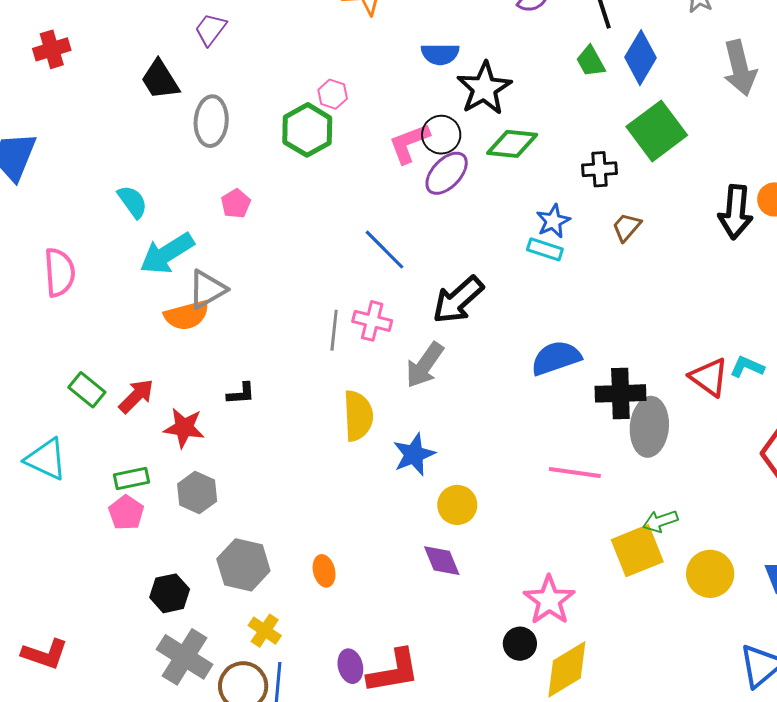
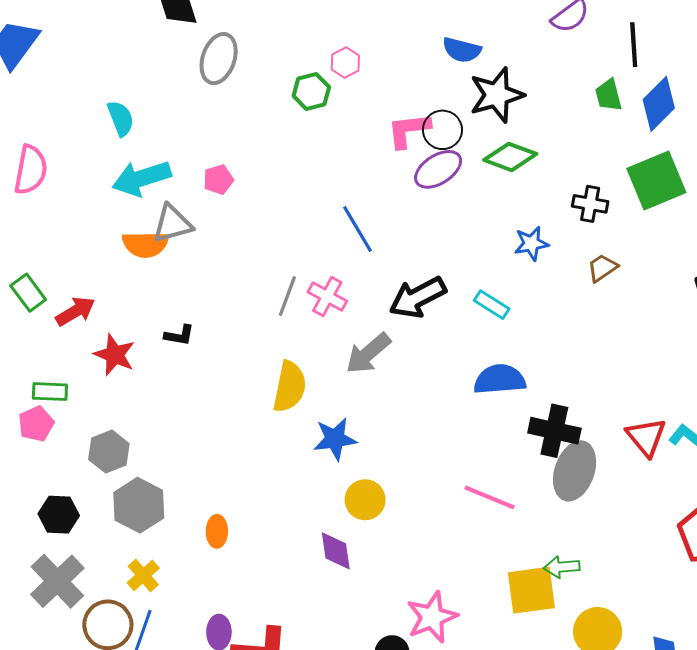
green hexagon: (307, 130) -> (311, 92), size x0.7
pink pentagon: (236, 204) -> (218, 180), moved
cyan rectangle: (545, 249) -> (492, 305), moved
gray hexagon: (197, 493) -> (109, 452), moved

